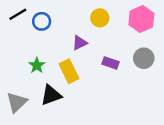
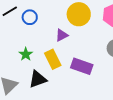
yellow circle: (100, 18) -> (79, 14), size x1.5
purple rectangle: (111, 63) -> (82, 66), moved, size x1.5

